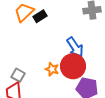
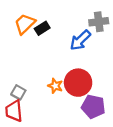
blue arrow: (75, 47) -> (80, 40), moved, turned 80

